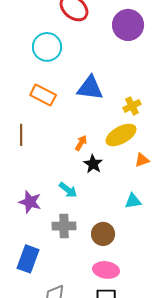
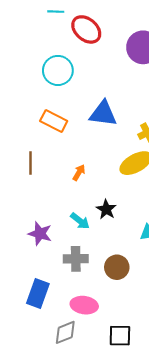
orange arrow: (81, 143) -> (79, 173), moved
black star: (93, 164) -> (106, 209), moved
pink ellipse: (106, 270) -> (84, 305), moved

